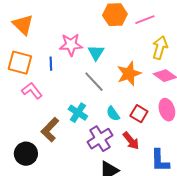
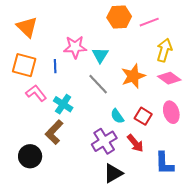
cyan cross: (78, 113) -> (63, 104), moved

